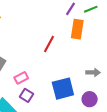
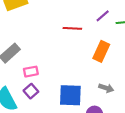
orange rectangle: (77, 29) -> (101, 51), moved
red line: (49, 44) -> (72, 28), moved, turned 48

